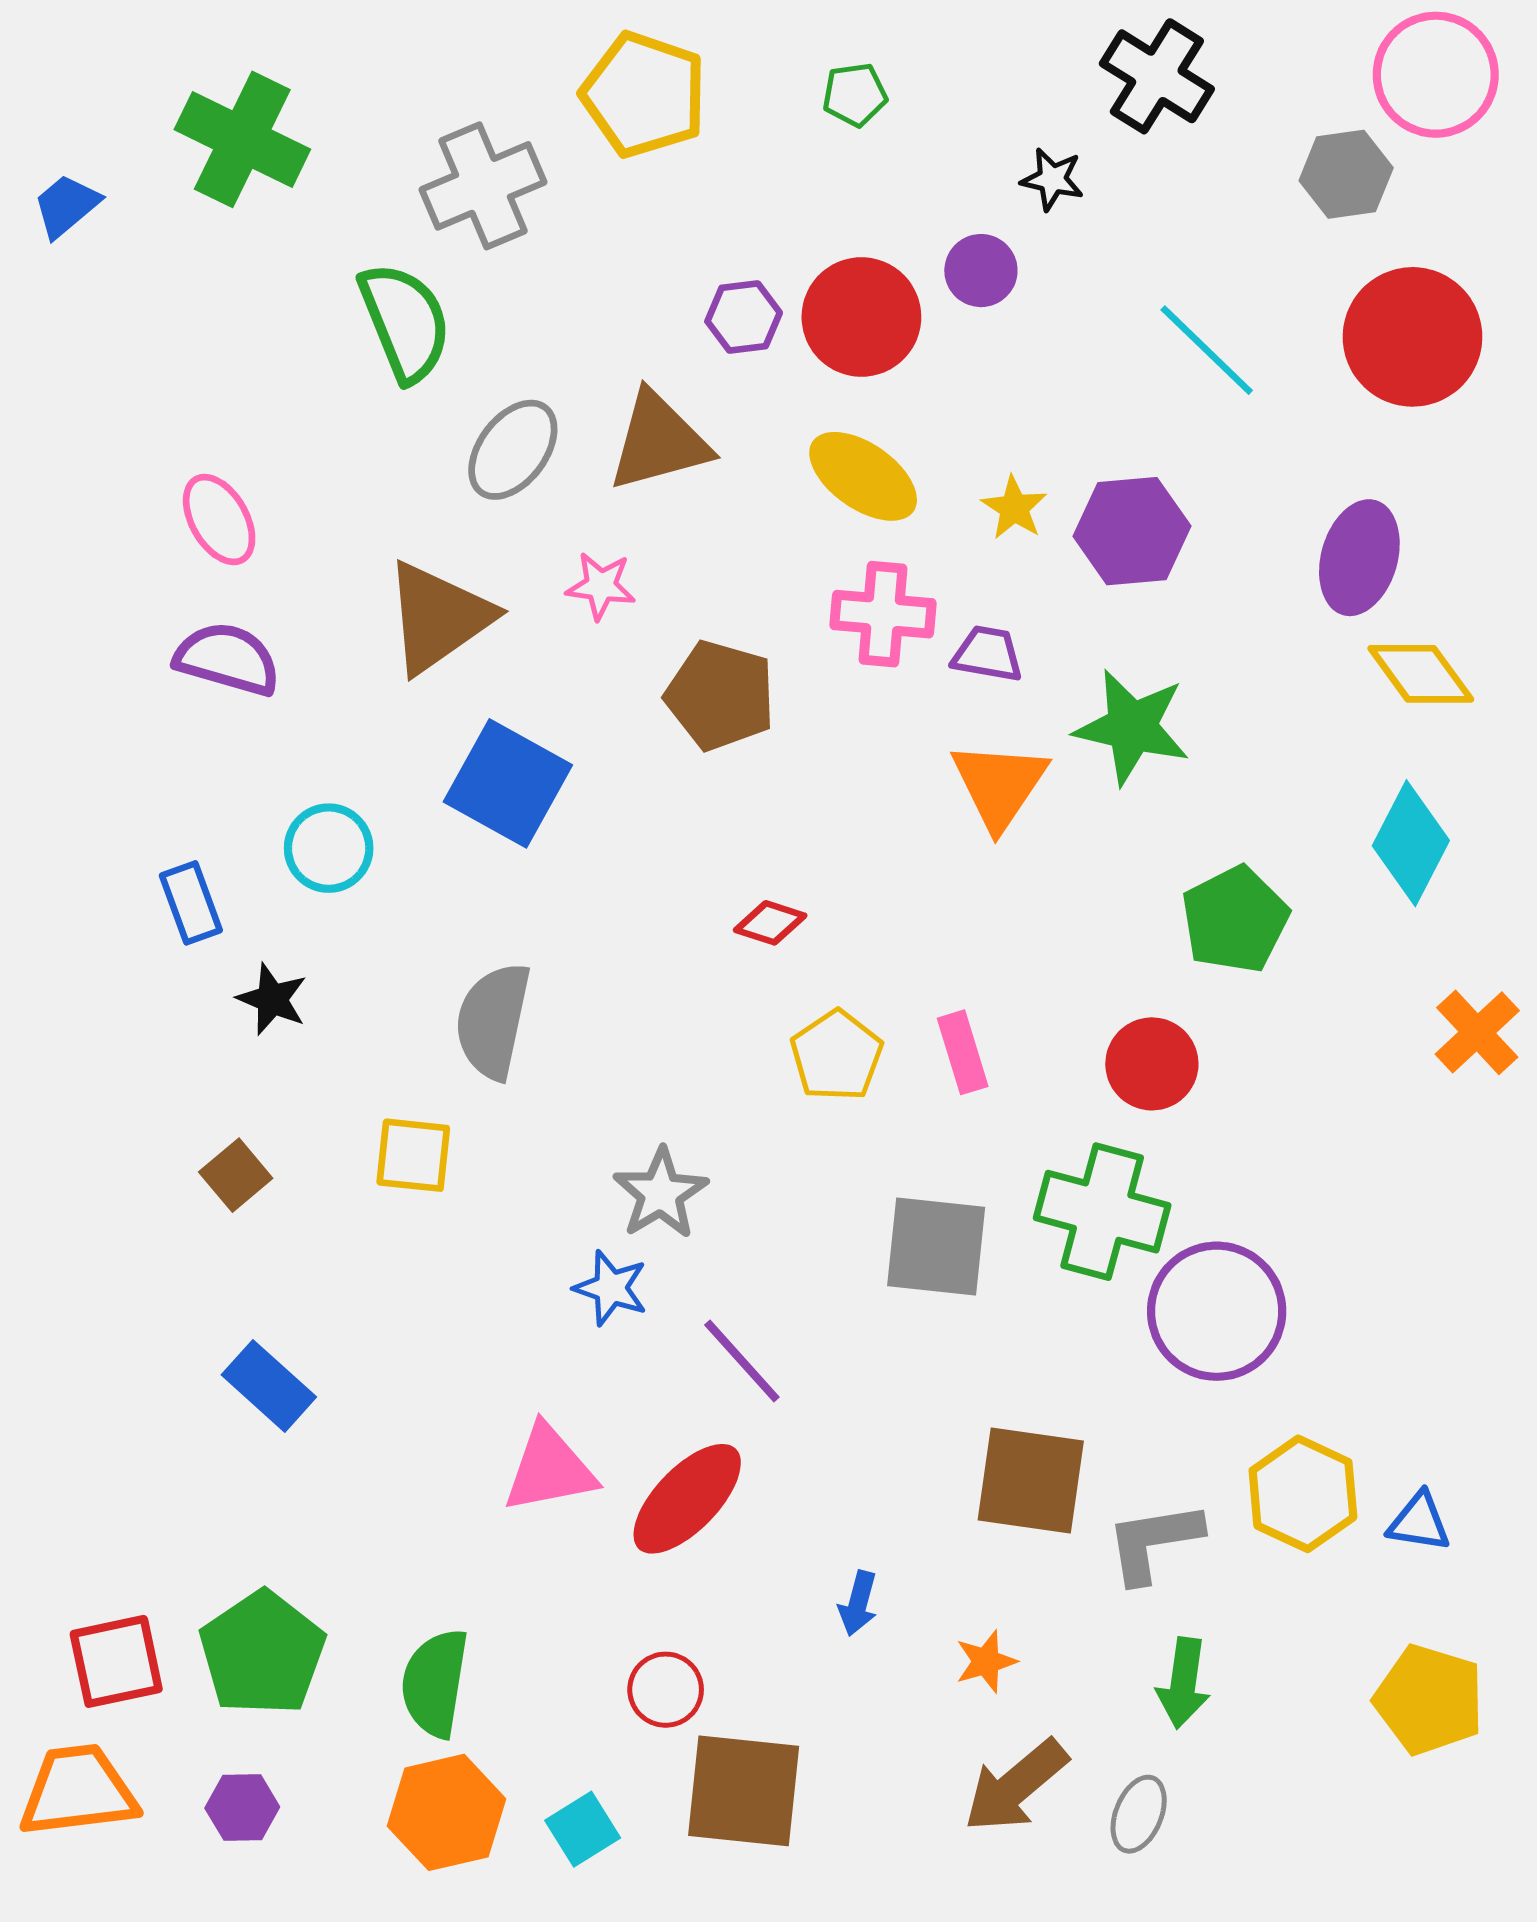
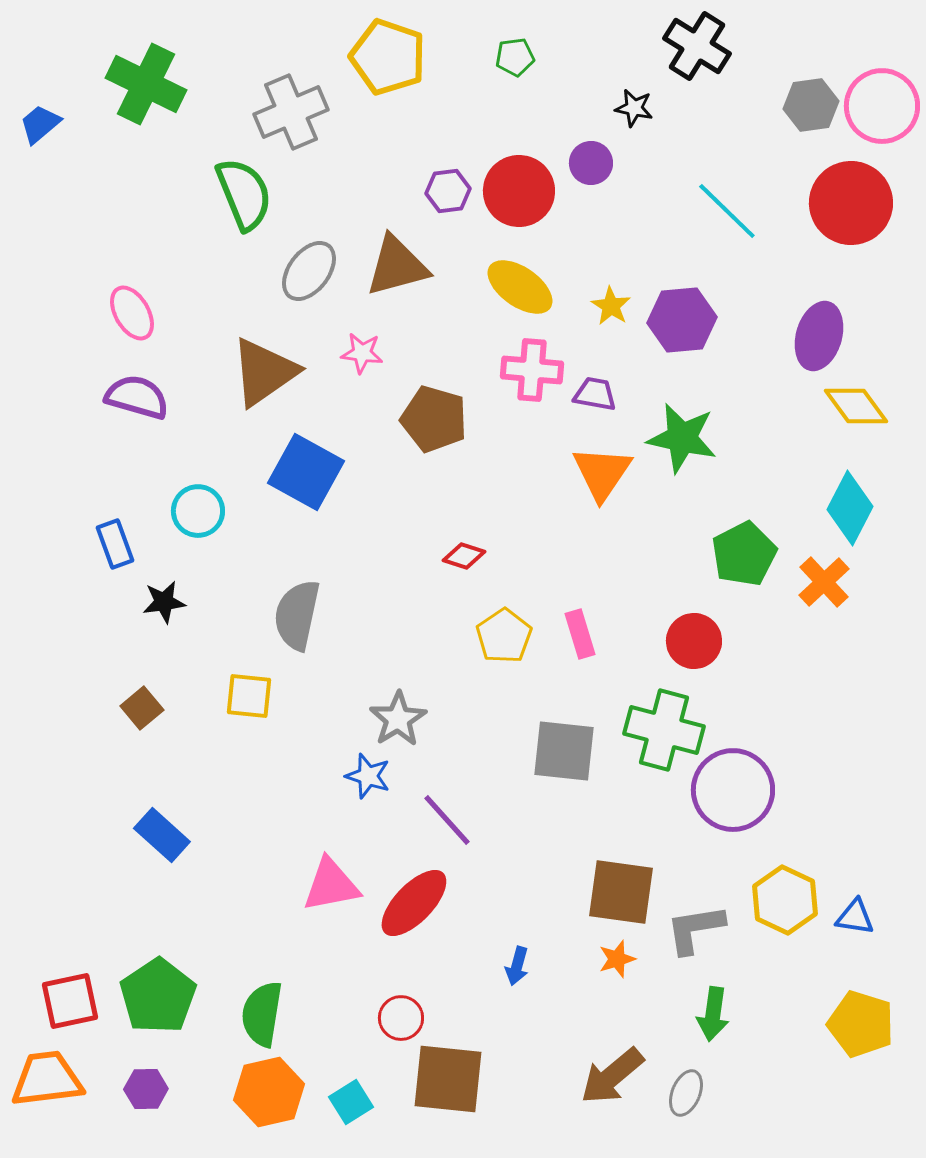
pink circle: (1436, 75) -> (882, 106), moved
black star: (272, 999) -> (164, 602), turned -30
orange cross: (1477, 1032) -> (824, 582), moved
orange star: (986, 1661) -> (617, 959), moved

